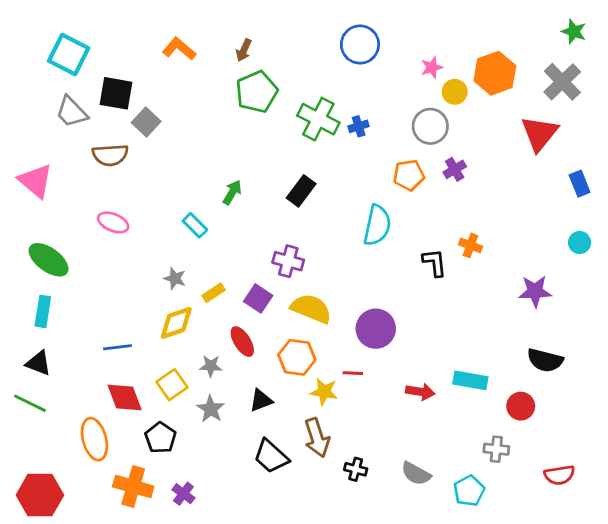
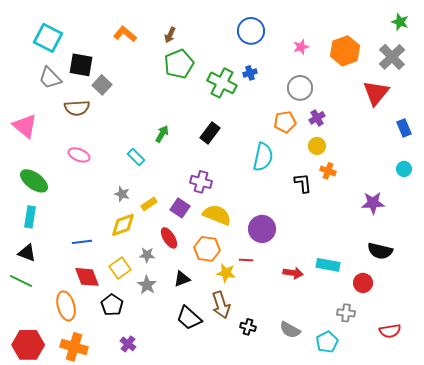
yellow circle: (455, 92) -> (317, 146), moved
blue cross: (359, 126) -> (250, 73), moved
orange cross: (133, 486) -> (74, 347), moved

